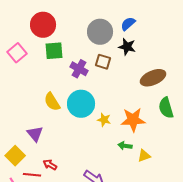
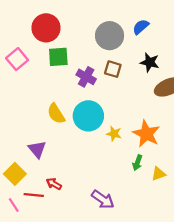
black star: (127, 47) -> (150, 62), moved
orange star: (133, 120) -> (146, 134), turned 30
green arrow: (125, 146) -> (137, 163), turned -80

